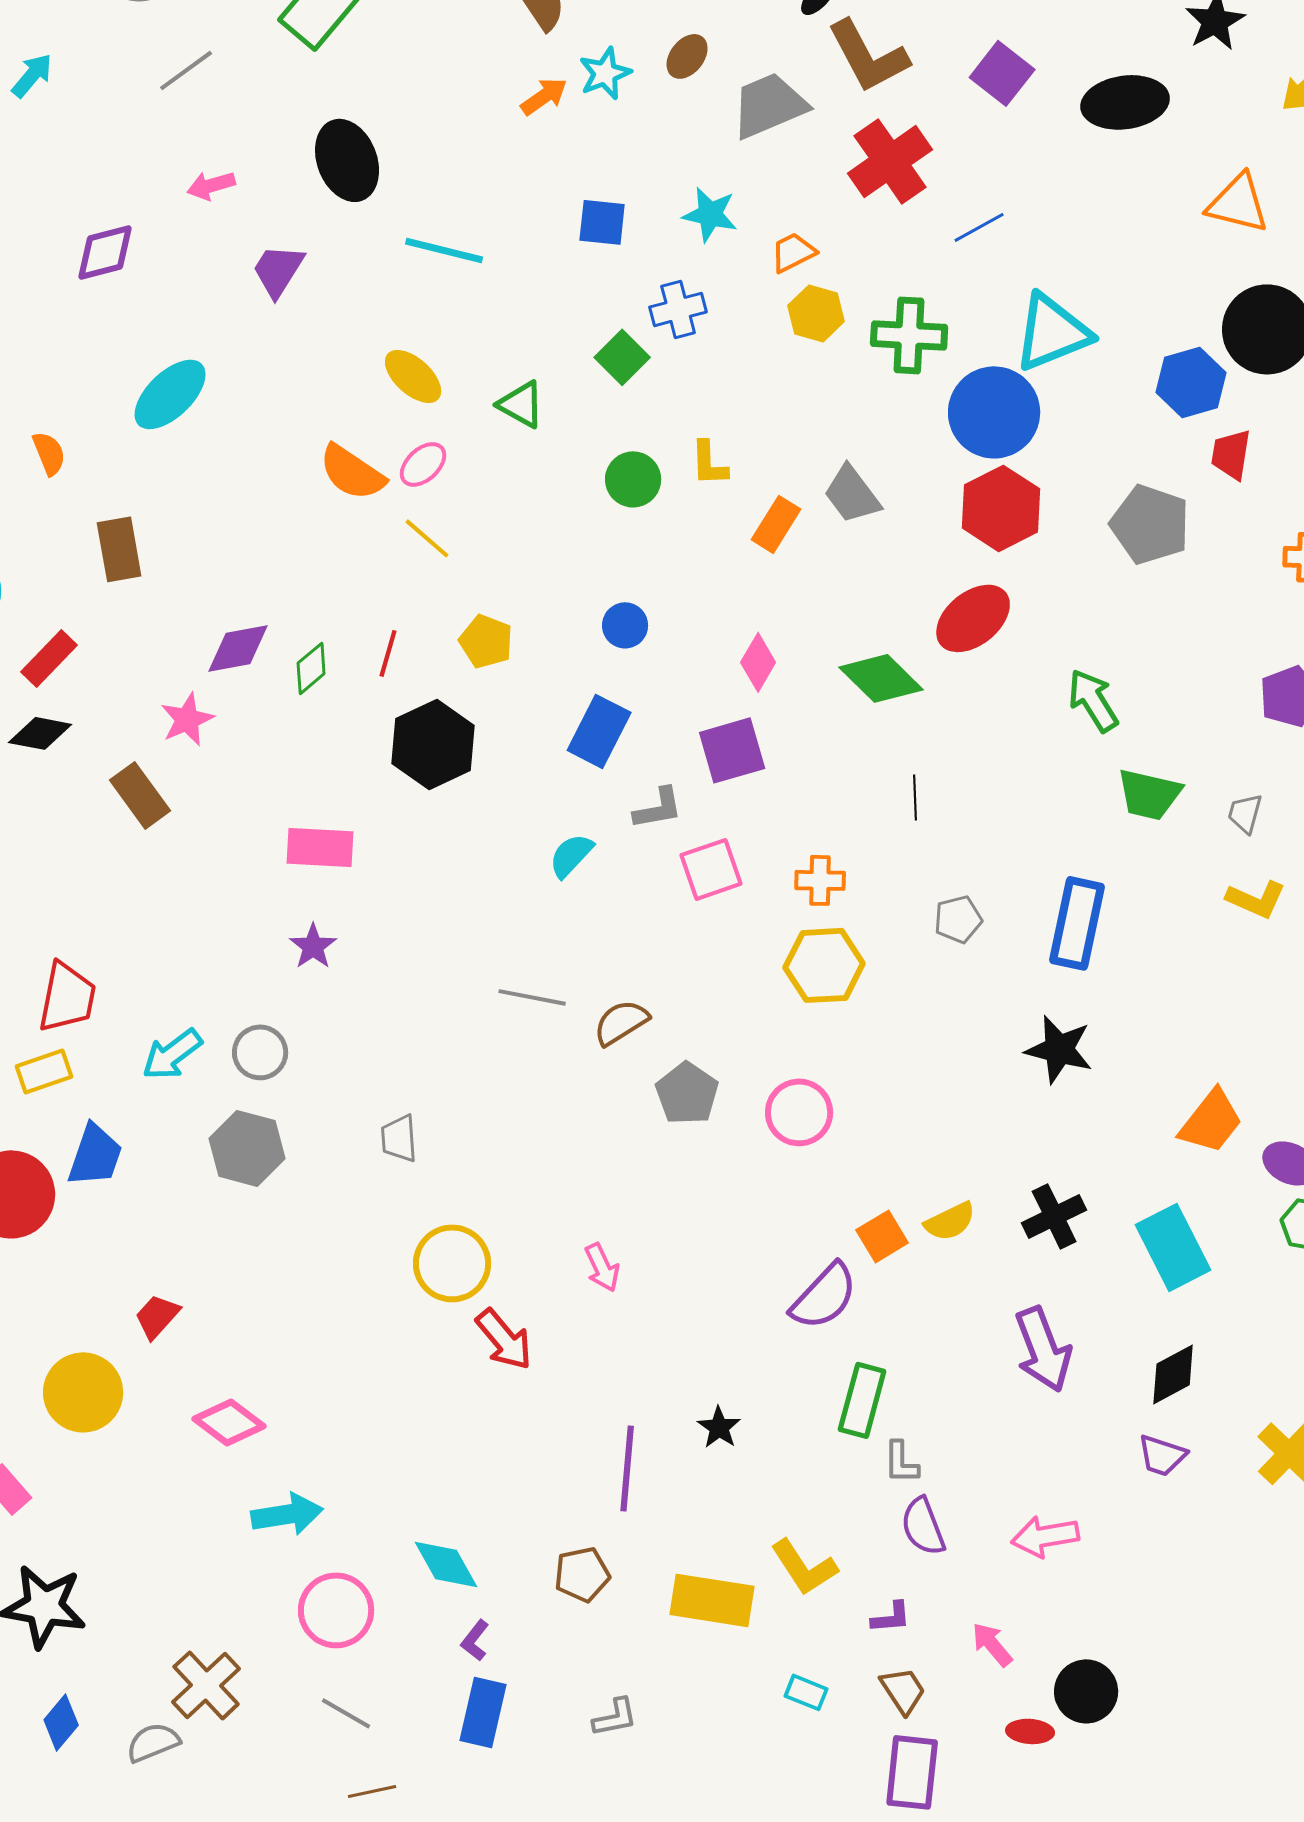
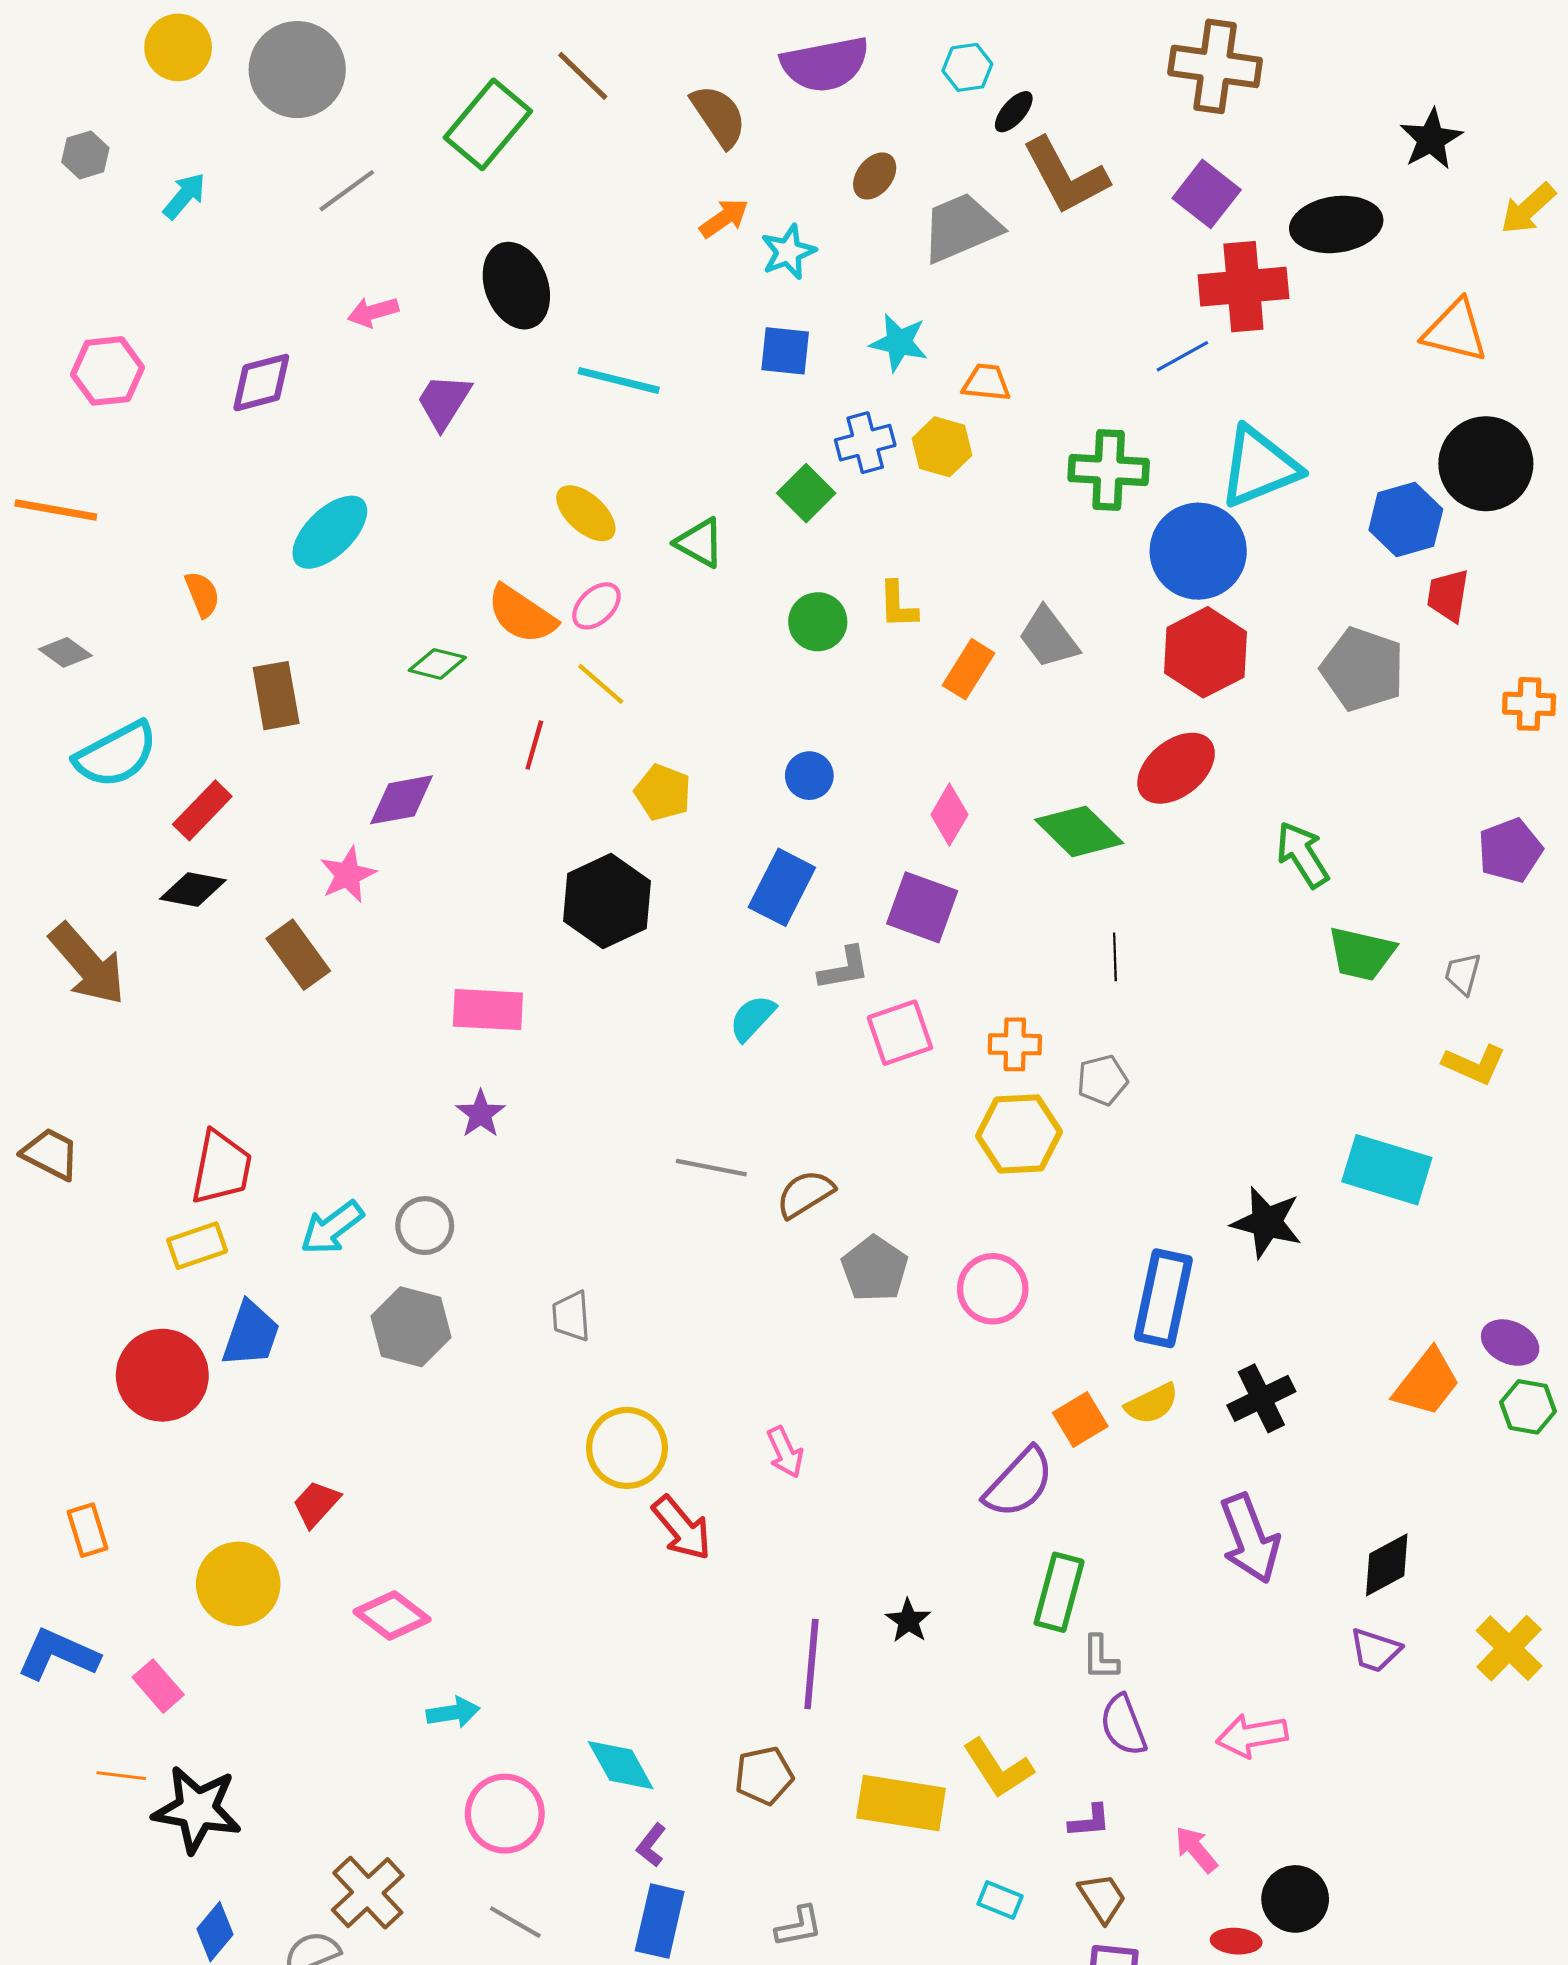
cyan star: (605, 73) -> (788, 252), moved
red cross: (890, 161) -> (1243, 287), moved, turned 30
orange trapezoid: (793, 252) -> (986, 383), turned 33
yellow hexagon: (816, 313) -> (942, 447), moved
red line: (388, 653) -> (534, 745), moved
green diamond: (311, 668) -> (437, 664), moved, turned 54
purple square: (732, 750) -> (922, 907), turned 36
gray pentagon: (958, 919) -> (1102, 1080), moved
blue rectangle: (1077, 923) -> (1163, 1298), moved
orange trapezoid: (1211, 1121) -> (1427, 1383), moved
cyan rectangle: (1173, 1247) -> (1387, 1170), moved, turned -46
cyan arrow: (287, 1514) -> (453, 1712), size x0.7

